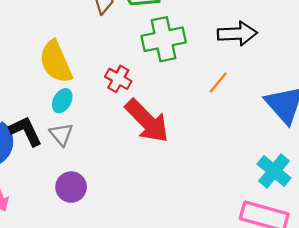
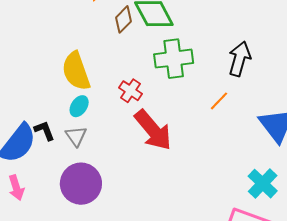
black arrow: (237, 34) -> (239, 59), turned -76
black L-shape: (26, 131) -> (44, 131), size x0.7
purple circle: (71, 187) -> (81, 184), size x1.5

